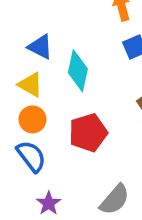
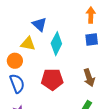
yellow triangle: (30, 85) -> (28, 44), turned -35
orange circle: (32, 119) -> (15, 61), moved

